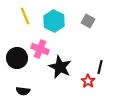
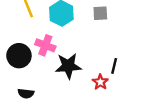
gray square: (88, 21) -> (100, 13), turned -32
black star: (60, 67) -> (68, 66), turned -30

